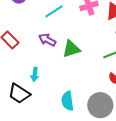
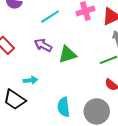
cyan arrow: (35, 74) -> (30, 80), turned -104

